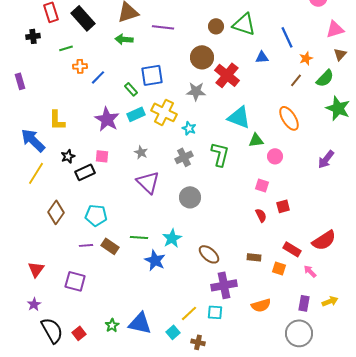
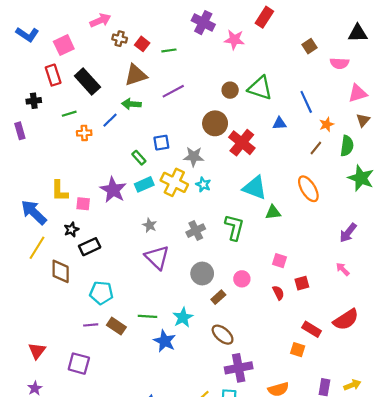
purple line: (163, 27) -> (173, 91), turned -35
blue square: (152, 75) -> (161, 143), size x0.7
blue line: (98, 77) -> (110, 120), moved
green semicircle: (325, 78) -> (347, 146), turned -36
purple rectangle: (20, 81) -> (20, 131), moved
gray star: (196, 91) -> (194, 157), moved
cyan star: (189, 128) -> (203, 184), moved
pink square: (102, 156) -> (83, 204), moved
pink circle: (275, 156) -> (242, 279), moved
brown diamond: (56, 212) -> (61, 271), moved, turned -35
brown rectangle: (254, 257) -> (218, 297), moved, turned -48
pink arrow: (310, 271) -> (343, 269), moved

